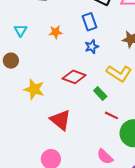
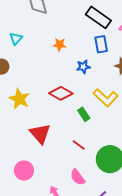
blue rectangle: (89, 22) -> (101, 44), moved
orange star: (56, 32) -> (60, 45), moved
red line: (111, 115) -> (79, 145), moved

